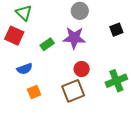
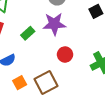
brown square: (73, 91) -> (46, 82), moved

